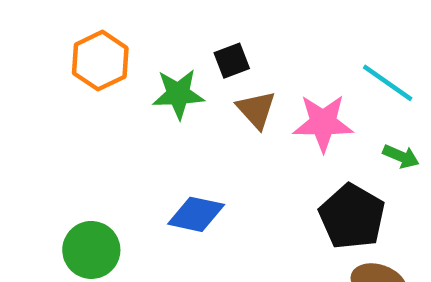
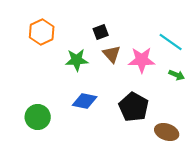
green star: (178, 94) -> (77, 60), moved
black pentagon: (352, 217) -> (134, 107), moved

